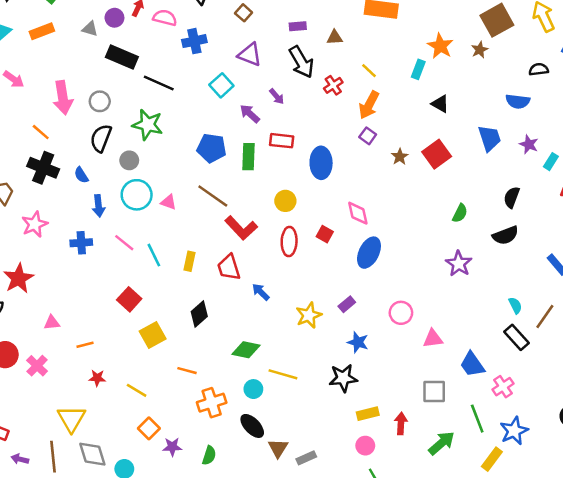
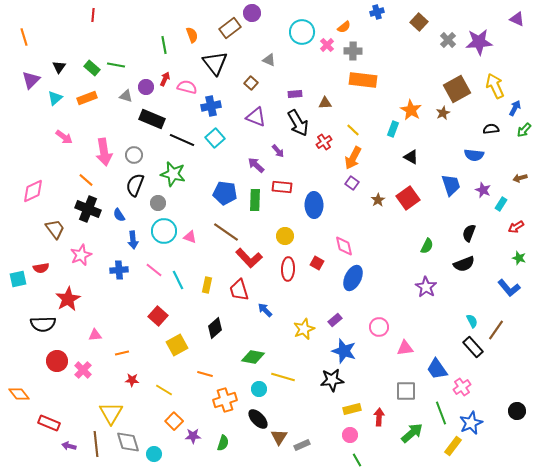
cyan square: (221, 85) -> (215, 138), moved
blue star: (358, 342) -> (344, 351), size x1.4

